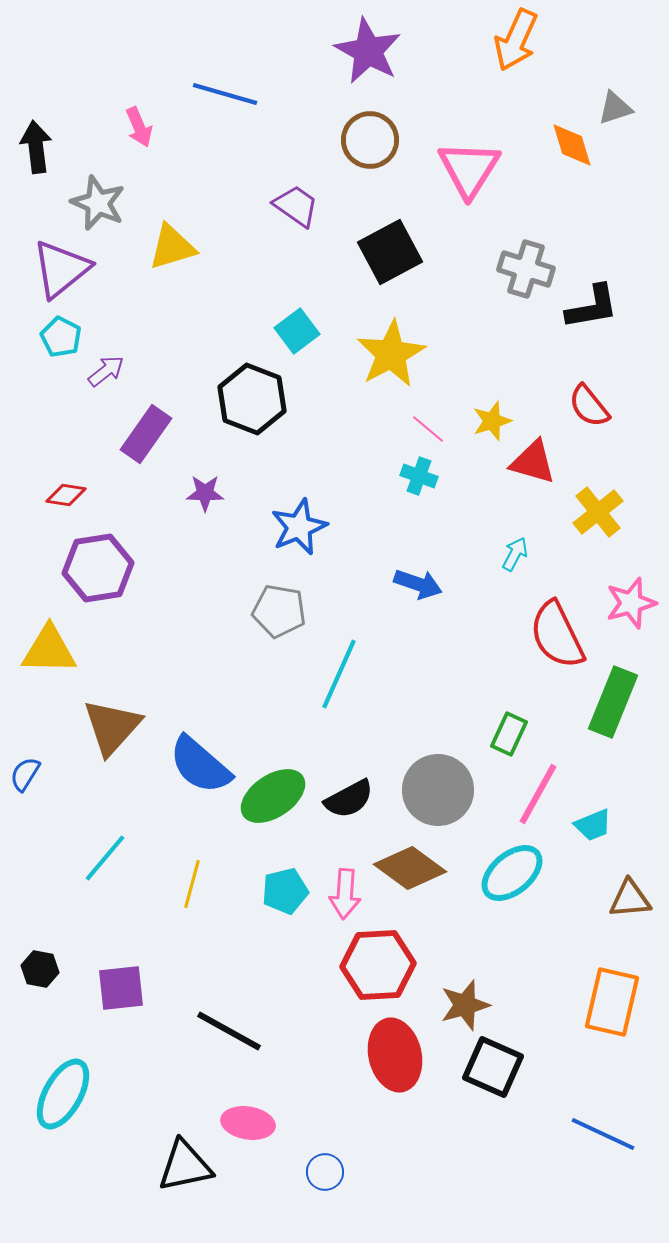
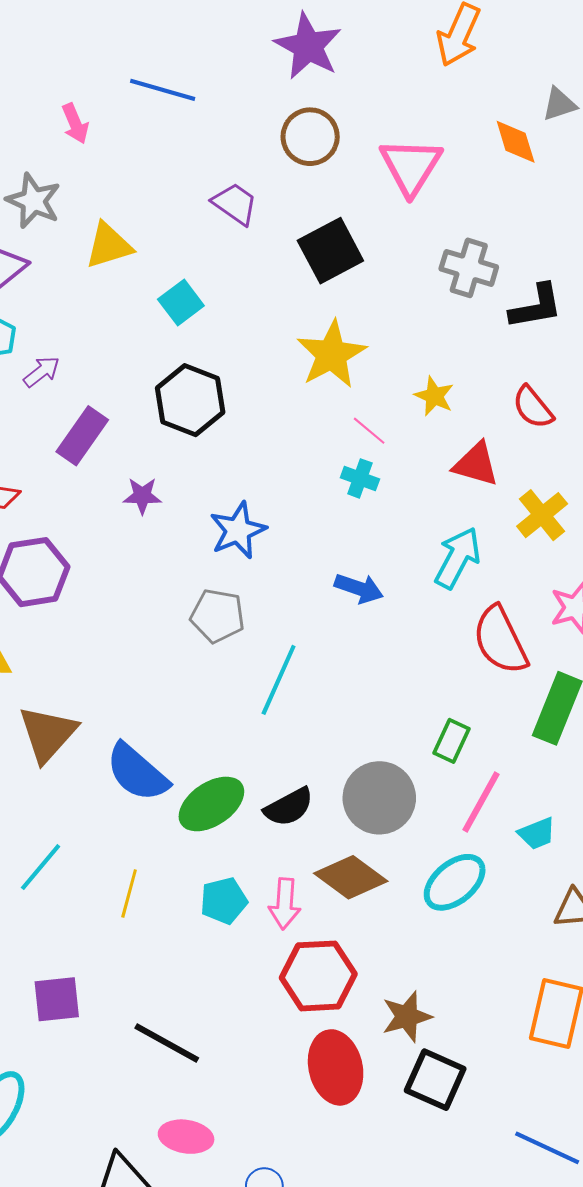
cyan square: (297, 331) -> (181, 302), moved
yellow star: (492, 421) -> (434, 396), moved, turned -30
cyan arrow: (515, 554) -> (458, 558), size x1.8

